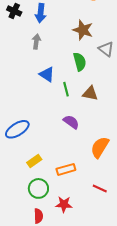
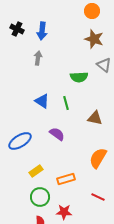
brown star: (83, 30) -> (94, 39), moved
green semicircle: (80, 62) -> (79, 77), turned 102
blue triangle: (47, 74) -> (42, 101), moved
brown triangle: (90, 93) -> (95, 118), moved
purple semicircle: (71, 122) -> (57, 134), moved

